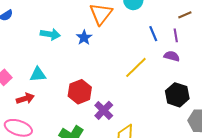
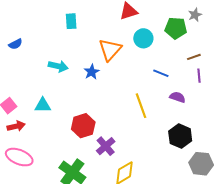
blue line: (153, 34) -> (161, 73), turned -49
purple line: (176, 35) -> (199, 76), moved
yellow line: (136, 67) -> (141, 106), turned -70
red arrow: (25, 99) -> (16, 126), moved

